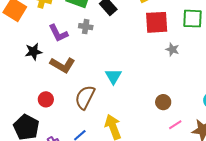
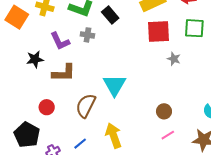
brown L-shape: (62, 65) -> (64, 73), turned -30
cyan triangle: (113, 76) -> (115, 85), size x1.4
pink line: (175, 125) -> (168, 135), moved

